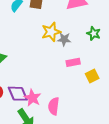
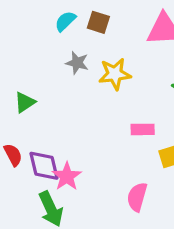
gray star: (64, 39) -> (77, 63), moved
pink semicircle: (54, 106) -> (137, 197), moved

